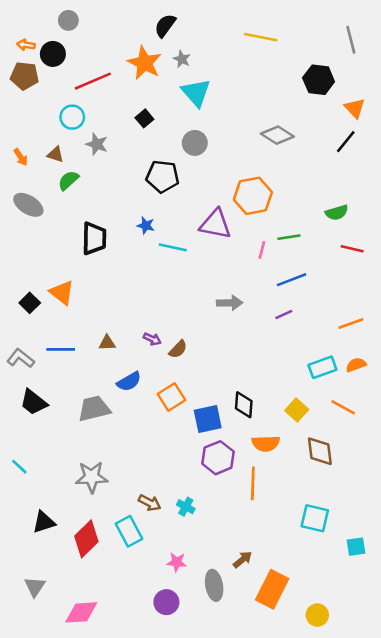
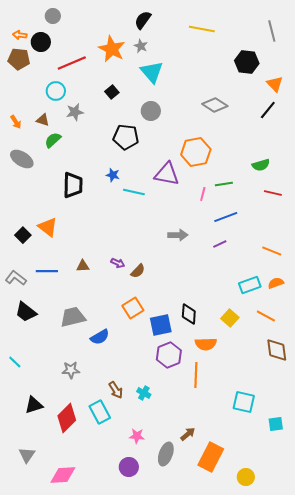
black semicircle: (165, 26) -> (143, 20), moved
gray star: (97, 144) -> (75, 112), turned -30
orange line: (351, 324) -> (272, 251), turned 42
blue semicircle: (129, 382) -> (100, 337), moved
brown diamond: (320, 451) -> (277, 350), moved
gray star: (92, 477) -> (71, 370), size x0.7
brown arrow: (150, 503) -> (116, 390), turned 30
gray ellipse: (214, 585) -> (166, 454), turned 30

